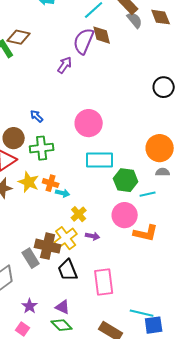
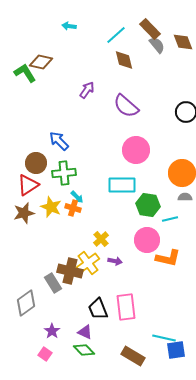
purple semicircle: (84, 41) -> (126, 106), moved, turned -72
blue arrow: (37, 116) -> (59, 141), size x1.5
pink circle: (89, 123) -> (136, 150), moved
cyan arrow: (63, 193) -> (77, 197), moved, turned 32
black trapezoid: (68, 270) -> (98, 309), moved

